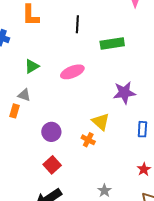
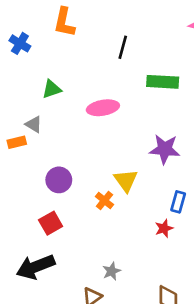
orange rectangle: (14, 111) -> (17, 142), turned 48
red star: (144, 169) -> (164, 228), moved

